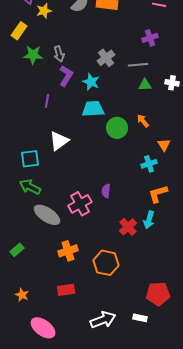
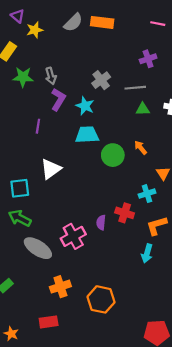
red cross: (128, 227) -> (125, 213), moved, turned -30
red rectangle: (66, 290) -> (49, 322), moved

